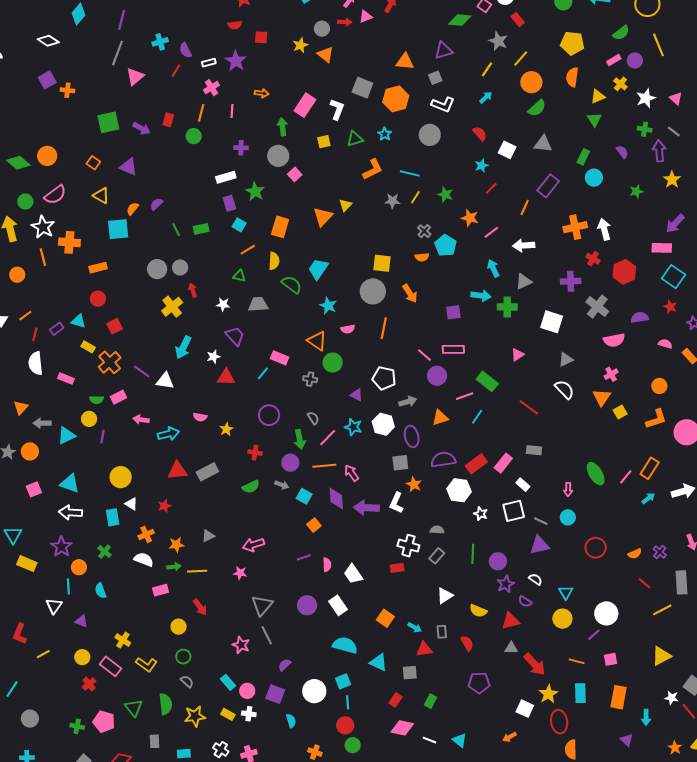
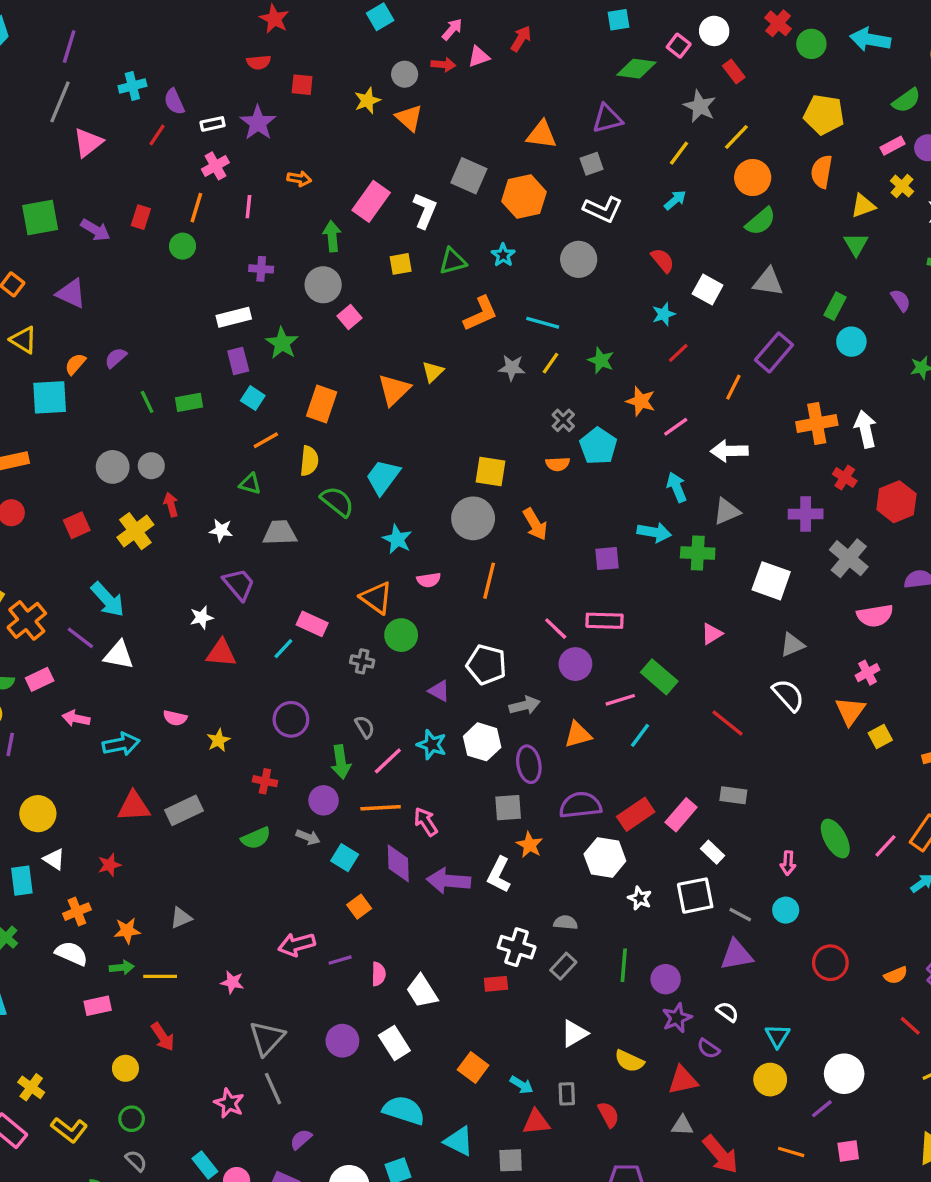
red square: (115, 326) -> (77, 525), moved
cyan arrow: (183, 347) -> (108, 600), moved, turned -70
pink arrow: (253, 545) -> (297, 944), moved

